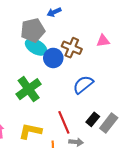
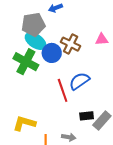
green cross: (29, 89) -> (26, 62), moved, turned -30
black rectangle: (93, 119) -> (87, 116), turned 40
red line: (64, 122) -> (63, 90), moved

